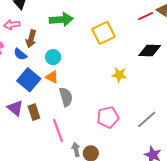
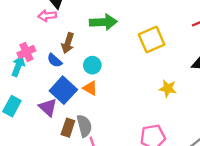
pink arrow: (12, 25) -> (47, 16), moved
gray semicircle: (66, 97) -> (84, 126), moved
purple triangle: (15, 108) -> (48, 107), moved
brown rectangle: (34, 112) -> (68, 128), turned 35

